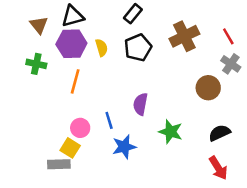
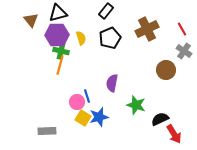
green cross: (36, 64) -> (61, 51), moved
pink circle: (80, 128) -> (77, 102), moved
black semicircle: (219, 133) -> (160, 119), moved
yellow square: (70, 148) -> (83, 118), moved

